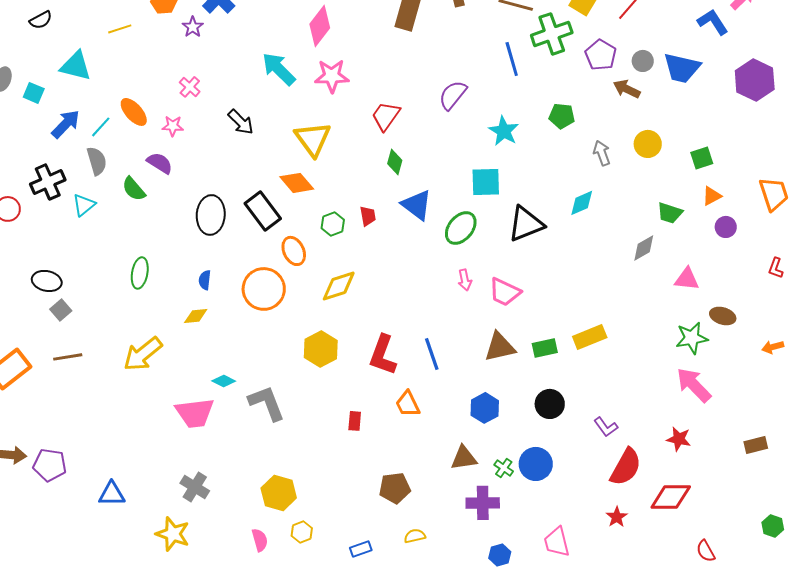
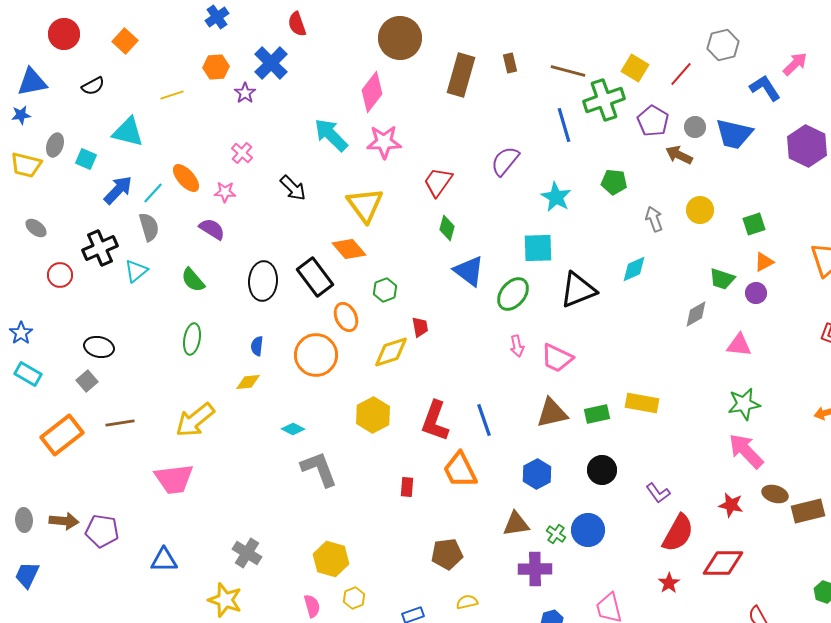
green semicircle: (134, 189) -> (193, 280), moved
red trapezoid: (368, 216) -> (420, 327), moved
purple circle: (726, 227) -> (756, 293), moved
gray square: (61, 310) -> (87, 381), moved
brown ellipse: (723, 316) -> (775, 494), moved
yellow rectangle: (590, 337) -> (642, 403), turned 32
cyan diamond: (224, 381) -> (293, 429), moved
orange trapezoid: (408, 404) -> (460, 470), size x1.4
pink trapezoid: (195, 413) -> (174, 479), moved
brown rectangle: (756, 445) -> (808, 511), size x1.4

